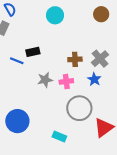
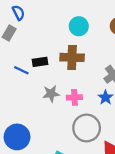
cyan circle: (55, 15) -> (79, 26), moved
brown cross: (75, 59) -> (72, 57), moved, size x1.5

